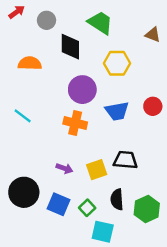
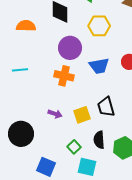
cyan line: (23, 116) -> (20, 70), turned -42
black trapezoid: (125, 160) -> (106, 107), turned -110
blue square: (58, 204) -> (46, 167), moved

